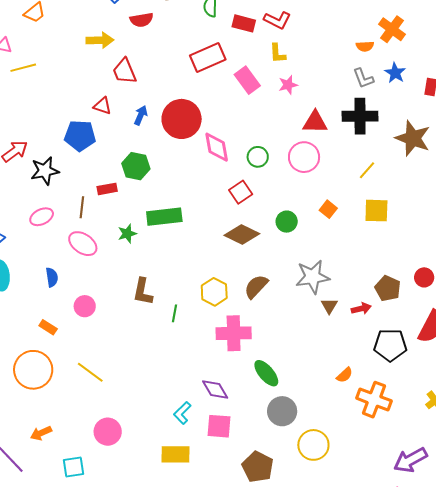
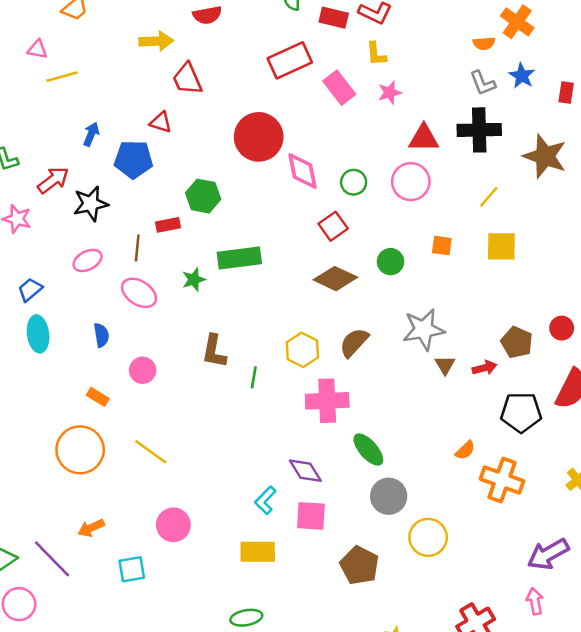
blue arrow: (141, 115) -> (91, 134), moved
orange square: (328, 209) -> (442, 246), turned -30

